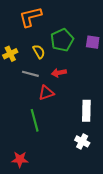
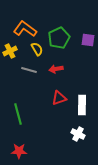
orange L-shape: (30, 17) -> (25, 29), moved, turned 50
red triangle: (46, 93) -> (59, 98), moved
green line: (35, 120) -> (18, 114), moved

